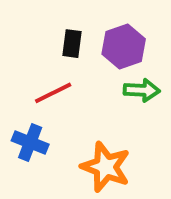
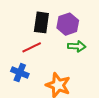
black rectangle: (72, 44) -> (41, 22), size x1.5

